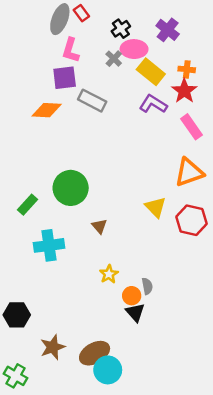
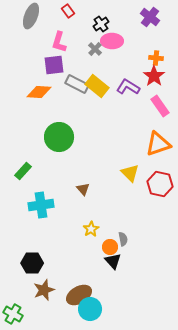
gray ellipse: (60, 19) -> (31, 16), moved
purple cross: (168, 30) -> (150, 17), moved
yellow rectangle: (151, 72) -> (97, 86), moved
green circle: (71, 188) -> (59, 137), moved
black hexagon: (17, 315) -> (32, 263), moved

